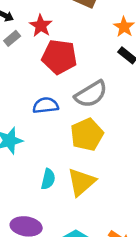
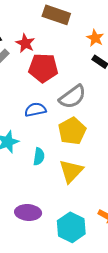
cyan semicircle: (48, 179) -> (39, 157), moved

